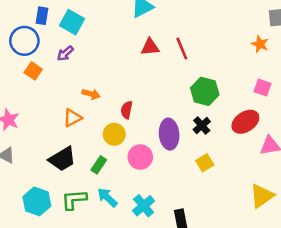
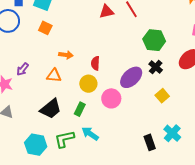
purple arrow: (65, 53) -> (23, 69), moved
orange square: (33, 71) -> (45, 28), moved
orange triangle: (72, 118) -> (54, 76), turned 42
purple ellipse: (169, 134) -> (131, 77), turned 60
cyan cross: (144, 206) -> (172, 133), moved

